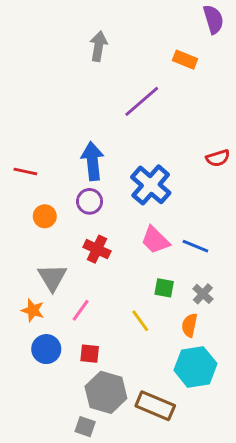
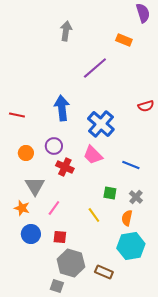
purple circle: (90, 201) -> (54, 146), moved
orange circle: (45, 216) -> (26, 153), moved
pink trapezoid: (155, 240) -> (93, 155), moved
brown rectangle: (155, 406) -> (104, 272), size x0.7

